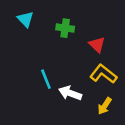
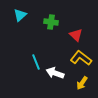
cyan triangle: (25, 19) -> (20, 15), turned 32

